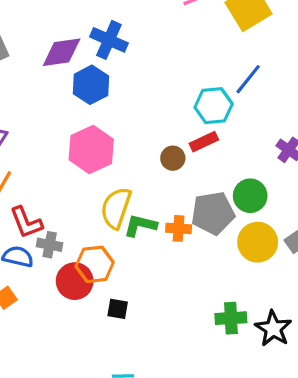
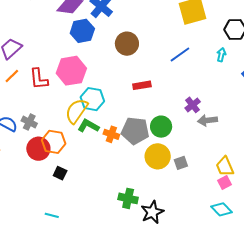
cyan hexagon: (214, 106) -> (92, 99), moved
brown circle: (173, 158) -> (127, 44), moved, size x1.5
red L-shape: (26, 222) -> (39, 79), moved

